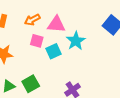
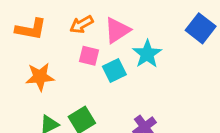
pink triangle: (56, 24) -> (117, 30), turned -36

